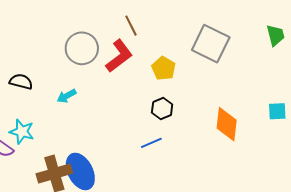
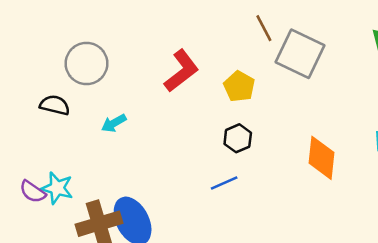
brown line: (131, 26) -> (264, 28), moved
gray circle: (82, 48) -> (86, 63), moved
cyan star: (22, 132) -> (57, 188), moved

